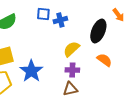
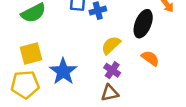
purple cross: (72, 70) -> (112, 70), turned 32

